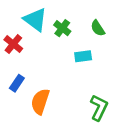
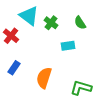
orange semicircle: (40, 102) -> (44, 78), moved
green L-shape: (99, 108) -> (81, 88), turned -100

